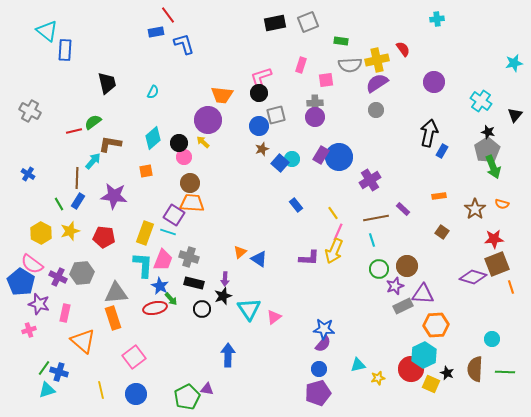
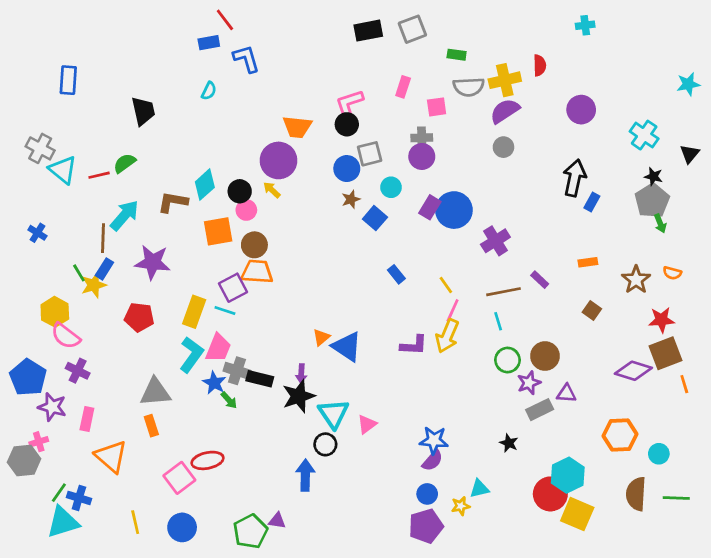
cyan triangle: (47, 31) -> (63, 170), moved
red semicircle: (403, 49) -> (540, 65), turned 35
blue rectangle: (65, 50) -> (68, 80), moved
cyan semicircle: (153, 92) -> (209, 91), moved
brown L-shape: (110, 144) -> (173, 202), moved
cyan circle: (292, 159) -> (391, 187), moved
cyan arrow: (93, 161) -> (124, 215), size x1.4
green arrow: (493, 167) -> (660, 223), size x0.6
orange square: (146, 171) -> (218, 231), moved, size x1.6
purple square: (174, 215) -> (233, 288), turned 30
yellow star: (70, 231) -> (94, 285), moved
gray cross: (189, 257) -> (237, 371), moved
blue triangle: (259, 259) -> (347, 347), size x1.4
pink semicircle: (32, 264) -> (66, 336), moved
cyan L-shape: (143, 265) -> (191, 355), turned 32
gray hexagon: (82, 273) -> (24, 460), moved
purple triangle: (423, 294) -> (566, 394), size x0.7
black star: (223, 296) -> (299, 396), size x1.4
red ellipse: (155, 308) -> (208, 460), moved
black circle: (202, 309) -> (325, 444), moved
orange rectangle: (113, 318) -> (151, 426), size x0.7
orange hexagon: (436, 325) -> (620, 435), moved
black star: (447, 373) -> (509, 443), moved
yellow star: (378, 378) -> (461, 506), moved
yellow square: (431, 384) -> (577, 514), size x1.4
cyan triangle: (47, 390) -> (63, 522), size x1.5

